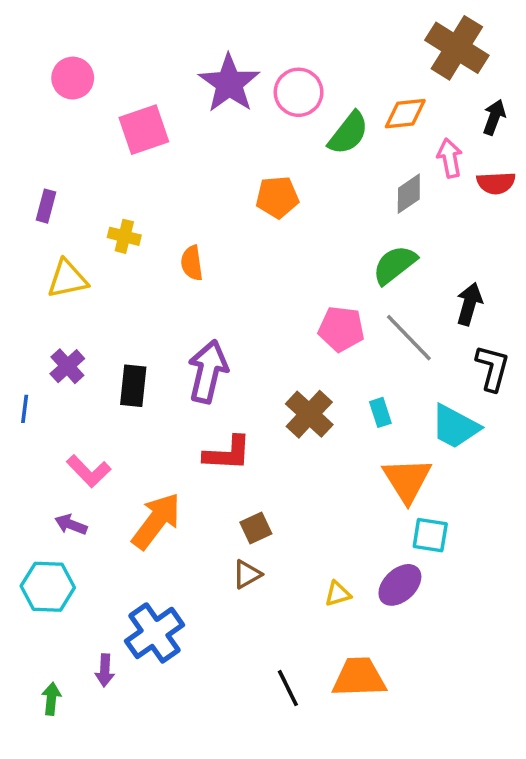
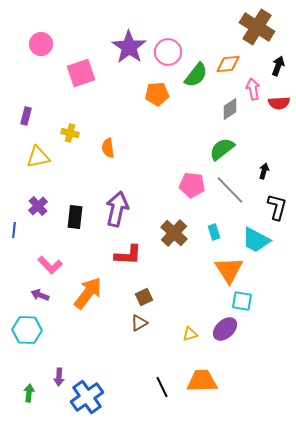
orange pentagon: (277, 197) -> (157, 94), moved
black arrow: (469, 304) -> (264, 171), size x0.7
blue cross: (155, 633) -> (87, 397), moved

